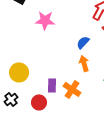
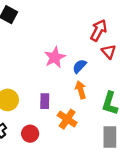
pink star: (45, 20) -> (55, 57), moved, turned -30
purple rectangle: (52, 85) -> (45, 101), moved

